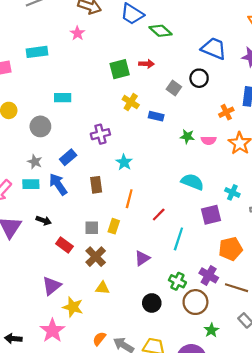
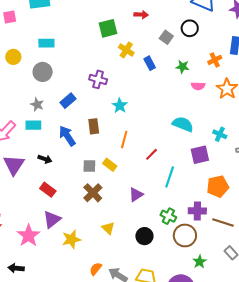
green square: (120, 69) -> (108, 28), moved
cyan rectangle: (63, 98) -> (46, 43), moved
blue rectangle: (156, 116) -> (150, 63), turned 48
purple cross: (100, 134) -> (98, 79), turned 30
green star: (187, 137) -> (183, 67), moved
blue arrow: (58, 184) -> (67, 136), moved
yellow rectangle: (114, 226) -> (110, 165), turned -72
red rectangle: (64, 245) -> (48, 190), moved
purple cross: (209, 275) -> (197, 211), turned -30
yellow triangle: (103, 288) -> (108, 228), moved, turned 40
yellow star: (73, 307) -> (71, 239), turned -30
pink star: (52, 331) -> (29, 236), moved

